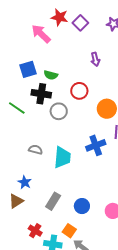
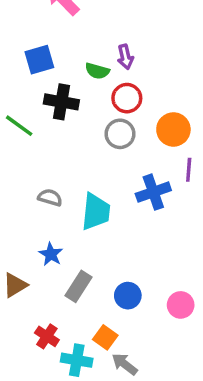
purple arrow: (95, 59) -> (125, 57), moved
green semicircle: (51, 75) -> (97, 71), moved
gray circle: (59, 111) -> (120, 134), moved
blue star: (25, 182) -> (51, 254), moved

